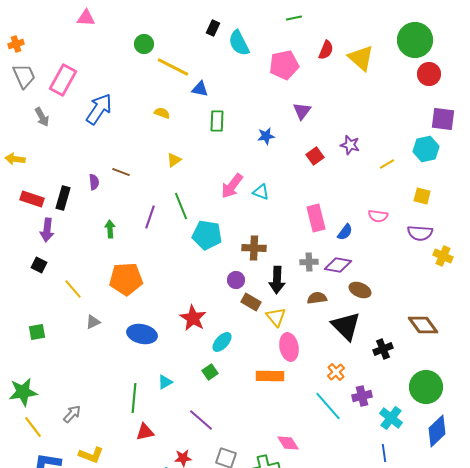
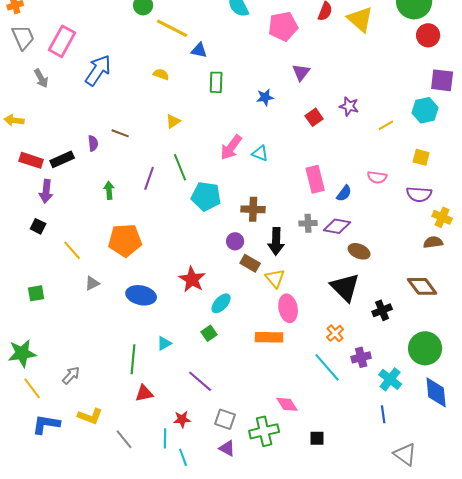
black rectangle: (63, 198) -> (62, 159), turned 50
brown semicircle: (317, 298) -> (433, 242), moved
blue diamond: (437, 431) -> (436, 392), turned -52

